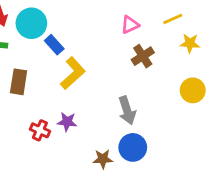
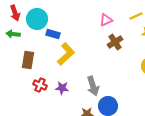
blue rectangle: (54, 45) -> (53, 34), turned -32
gray arrow: (127, 110) -> (93, 86), moved
red cross: (40, 130) -> (40, 85), moved

